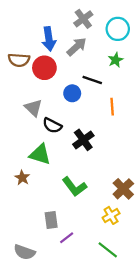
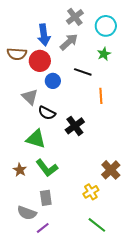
blue circle: (72, 93) -> (53, 81), moved
brown star: (22, 178) -> (20, 170), moved
green L-shape: (74, 187) -> (47, 168), moved
yellow cross: (111, 215) -> (91, 192), moved
purple line: (67, 238) -> (43, 228), moved
gray semicircle: (24, 252) -> (27, 213), moved

